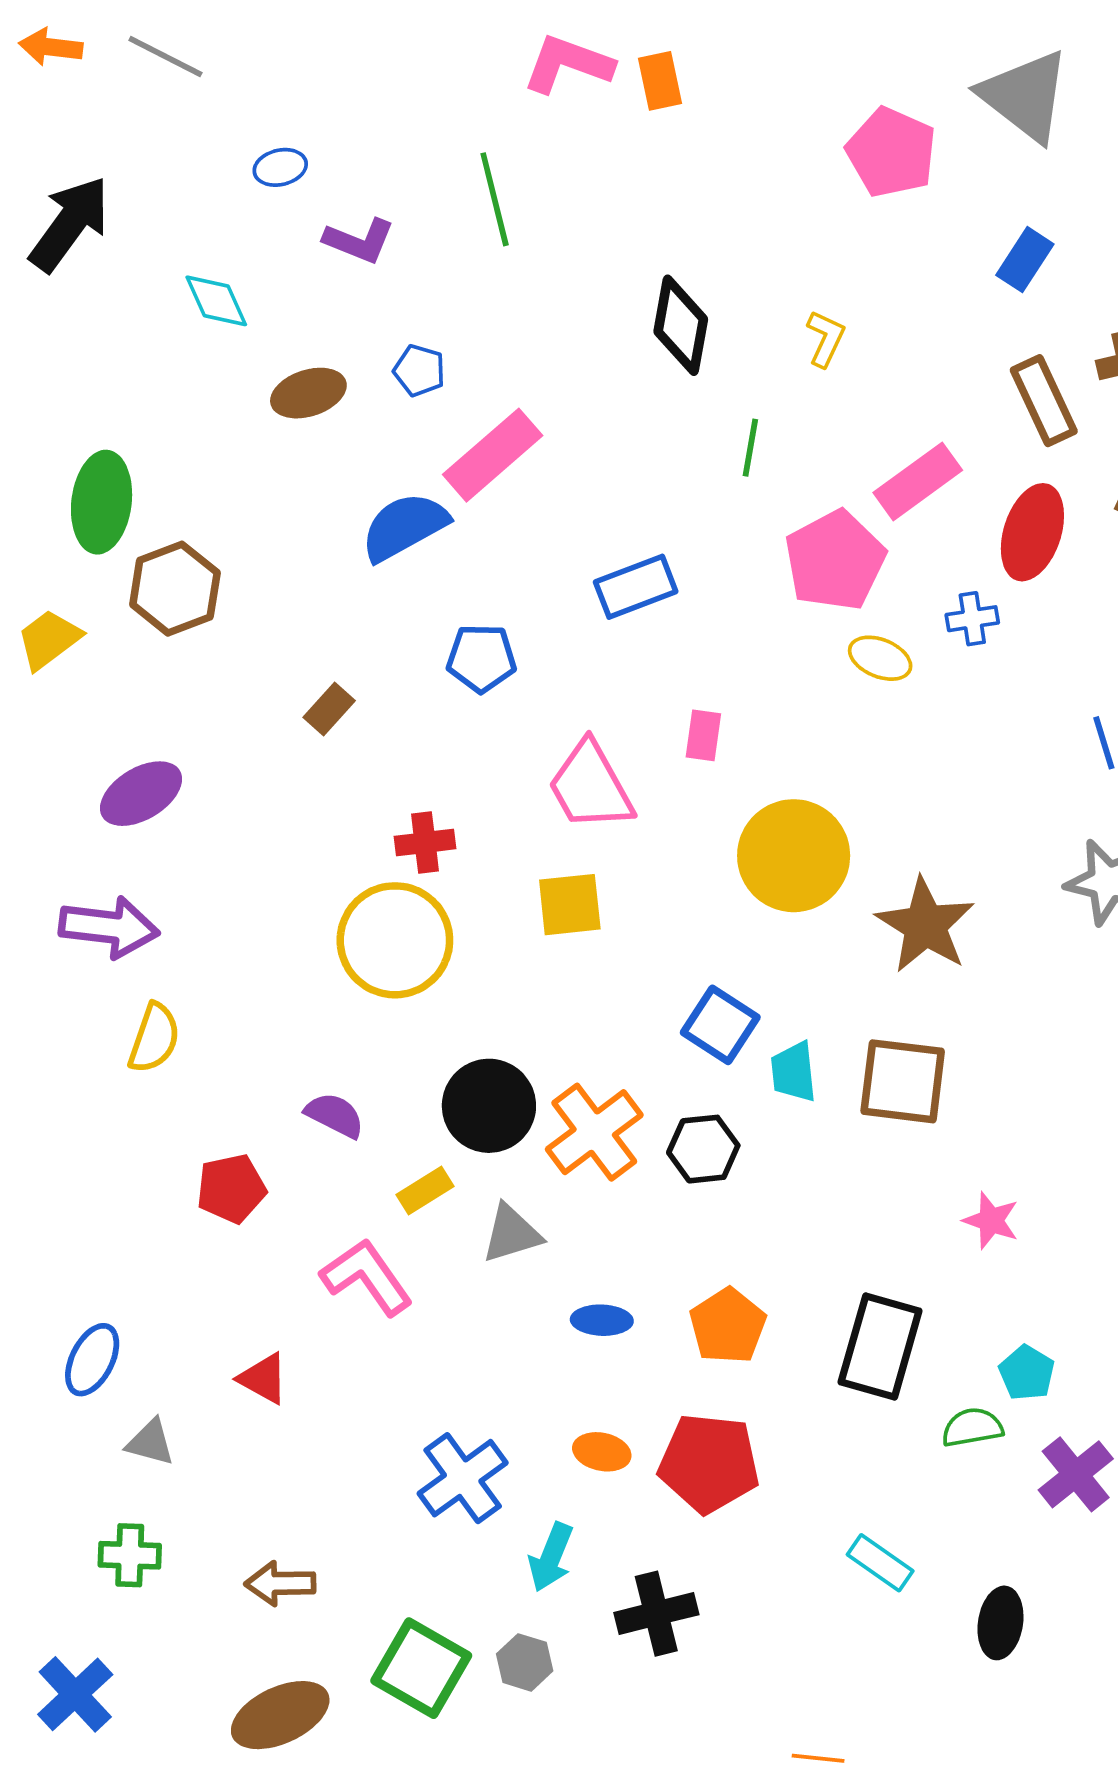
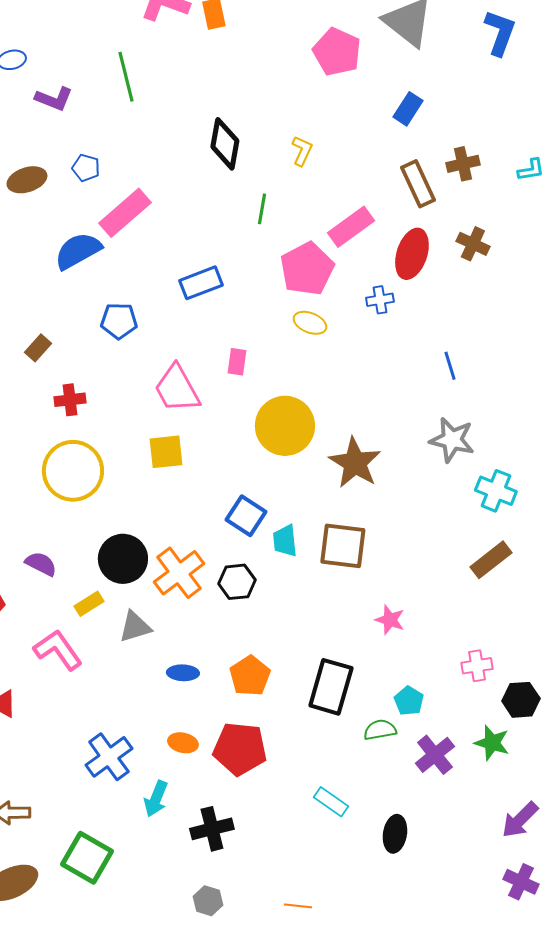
yellow ellipse: (880, 658) -> (310, 323), moved
red cross: (425, 843) -> (70, 400), moved
gray hexagon: (525, 1662) -> (208, 901), moved

